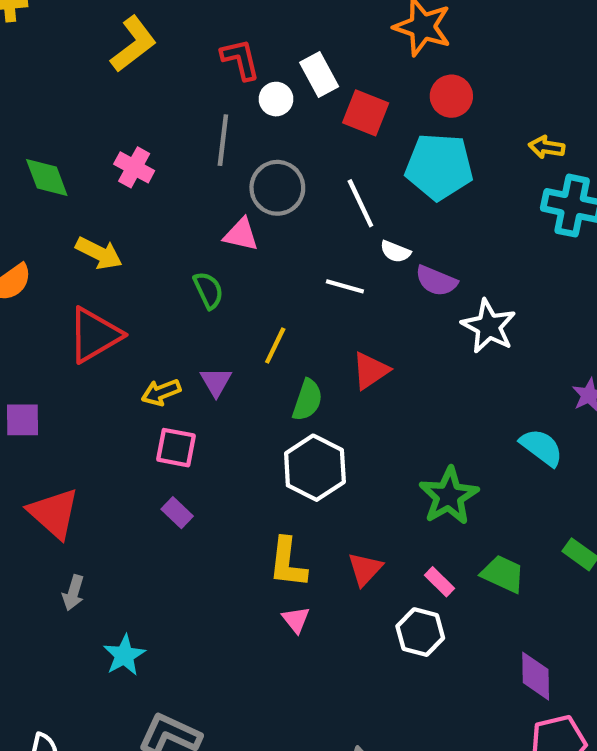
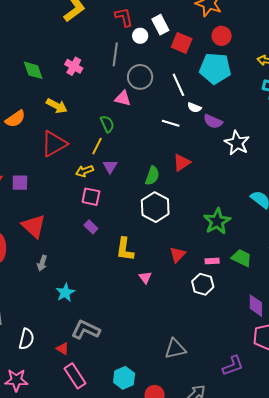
yellow line: (275, 345) -> (97, 146), moved
yellow L-shape: (288, 563) -> (125, 249), moved
pink rectangle: (440, 582) -> (212, 261), turned -48

